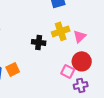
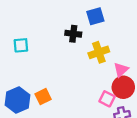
pink triangle: (80, 36) -> (121, 70), moved
black cross: (39, 42) -> (73, 34), moved

